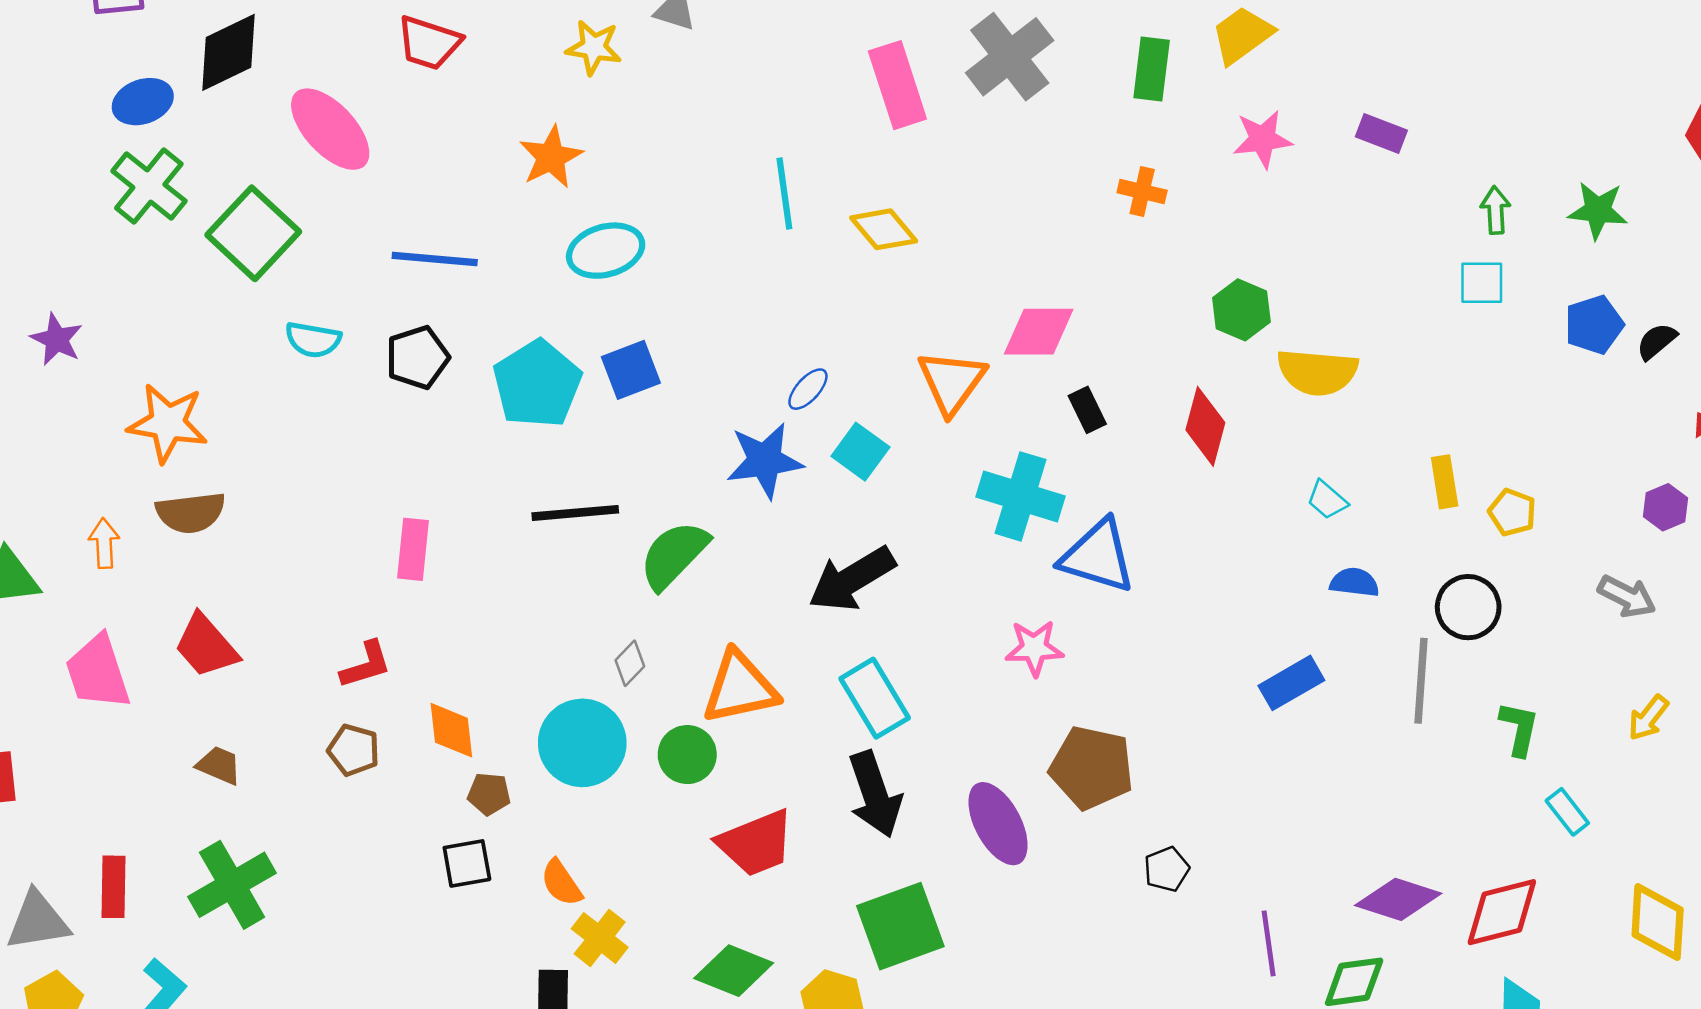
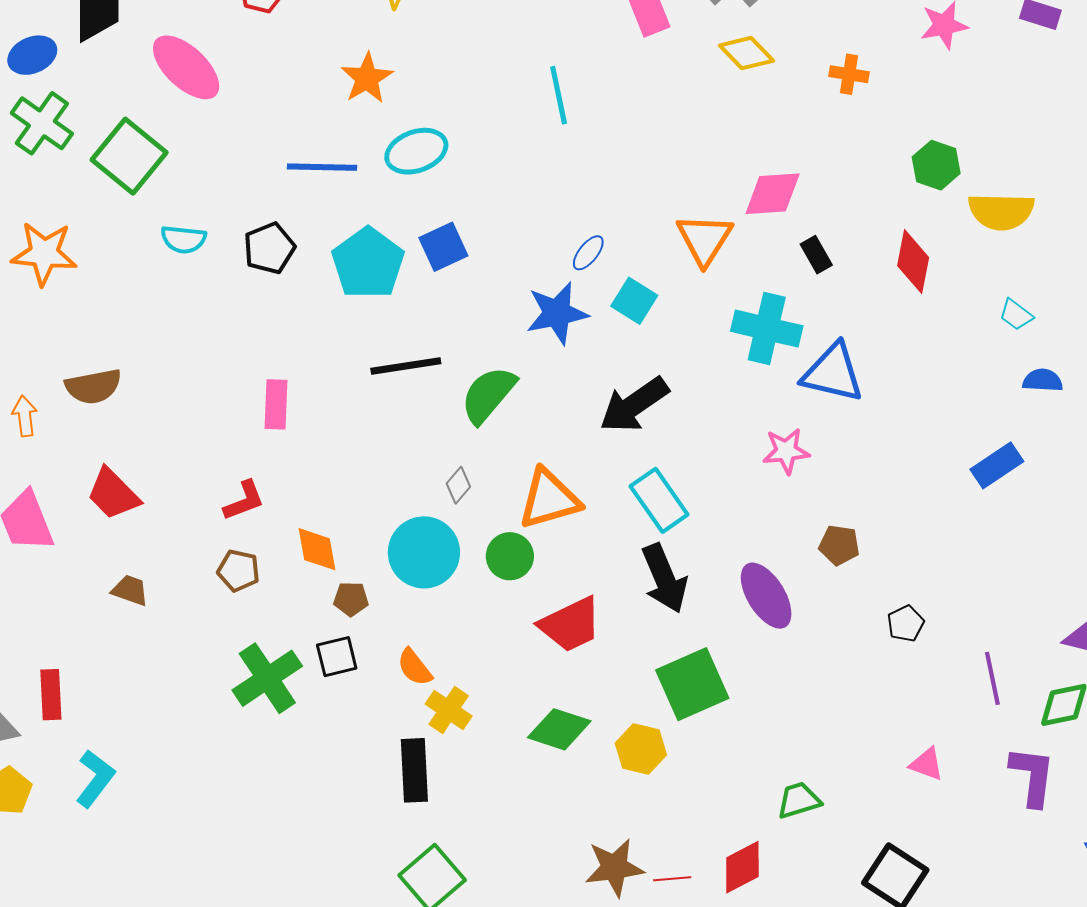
yellow diamond: (884, 229) -> (746, 53), moved
blue line: (435, 259) -> (322, 167), moved
orange star: (168, 423) -> (44, 253), moved
brown pentagon: (1092, 768) -> (839, 545), size x0.6
green cross: (232, 885) -> (267, 678), moved

